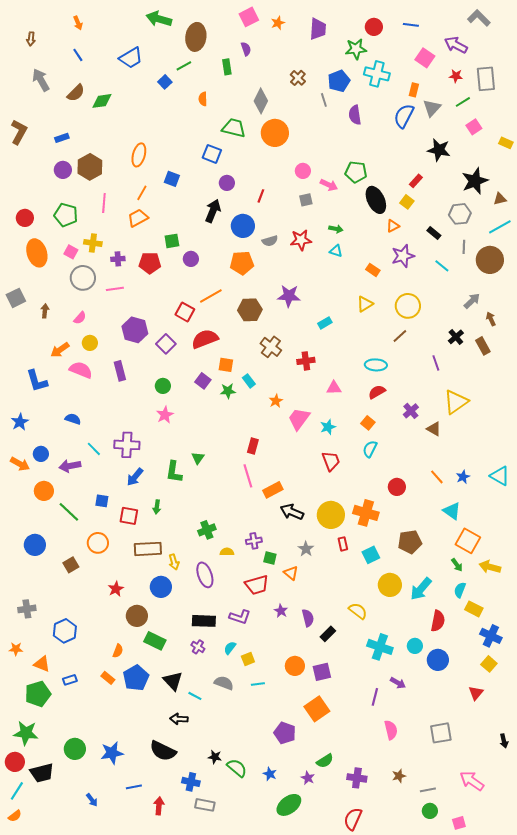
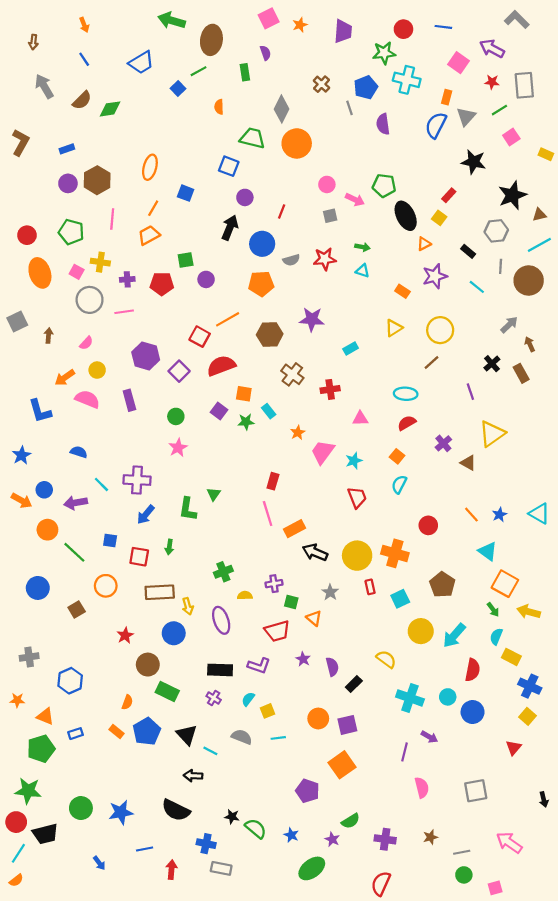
brown pentagon: (410, 542) -> (442, 585), turned -30

